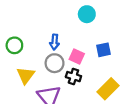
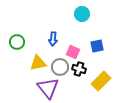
gray circle: (55, 63) -> (60, 67), moved
yellow triangle: (26, 75) -> (38, 63), moved, turned 42
black cross: (73, 77) -> (79, 69), moved

